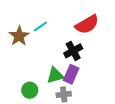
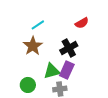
red semicircle: (87, 24) -> (82, 23), size x0.6
brown star: (19, 36) -> (33, 46), moved

